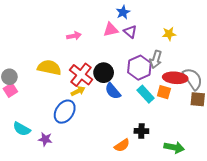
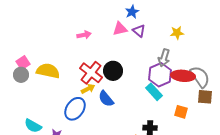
yellow semicircle: (49, 68) -> (48, 71), moved
purple hexagon: (139, 68) -> (160, 75), moved
pink square: (10, 90) -> (23, 63), moved
blue semicircle: (113, 91) -> (106, 99), moved
orange square: (164, 92) -> (181, 112), moved

